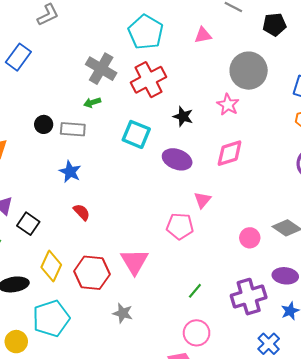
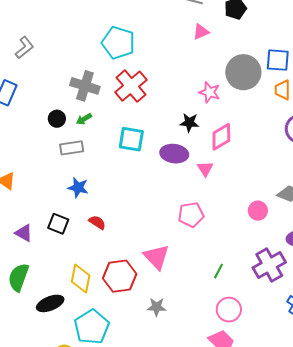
pink triangle: (203, 35) -> (201, 32), moved
gray circle: (249, 71) -> (243, 72), moved
black star: (183, 116) -> (189, 123), moved
black circle: (44, 124) -> (57, 119), moved
pink triangle: (202, 200) -> (205, 169), moved
black square: (28, 224) -> (58, 224), moved

